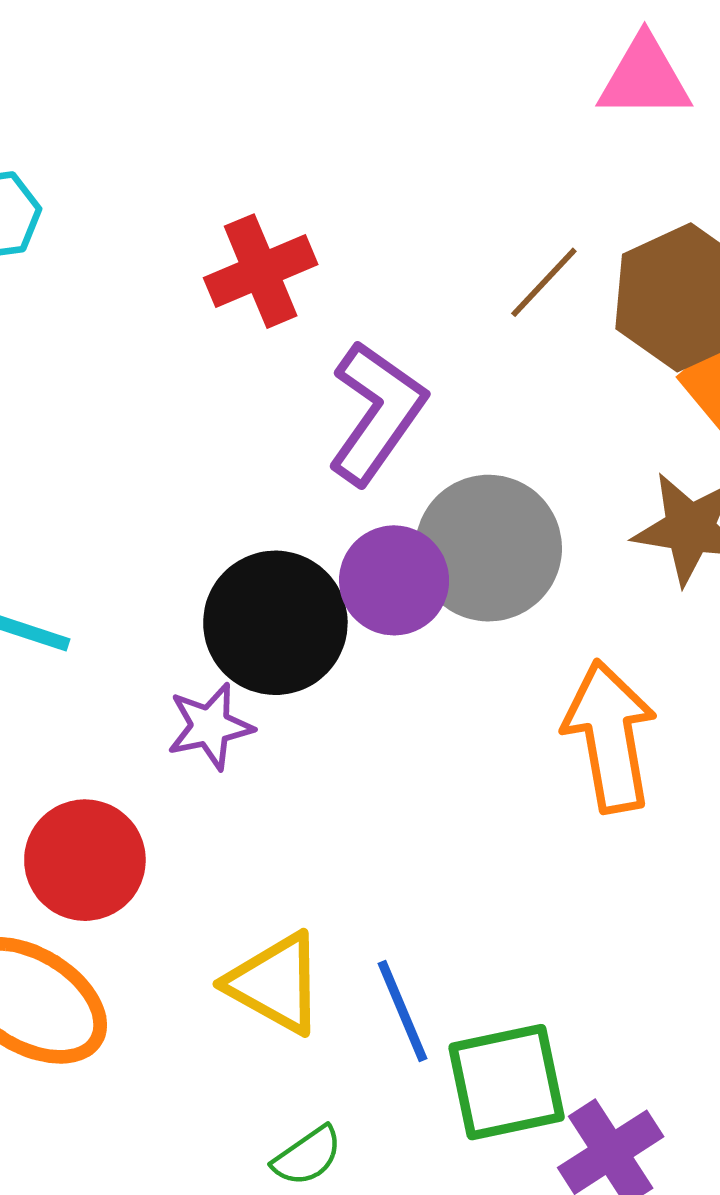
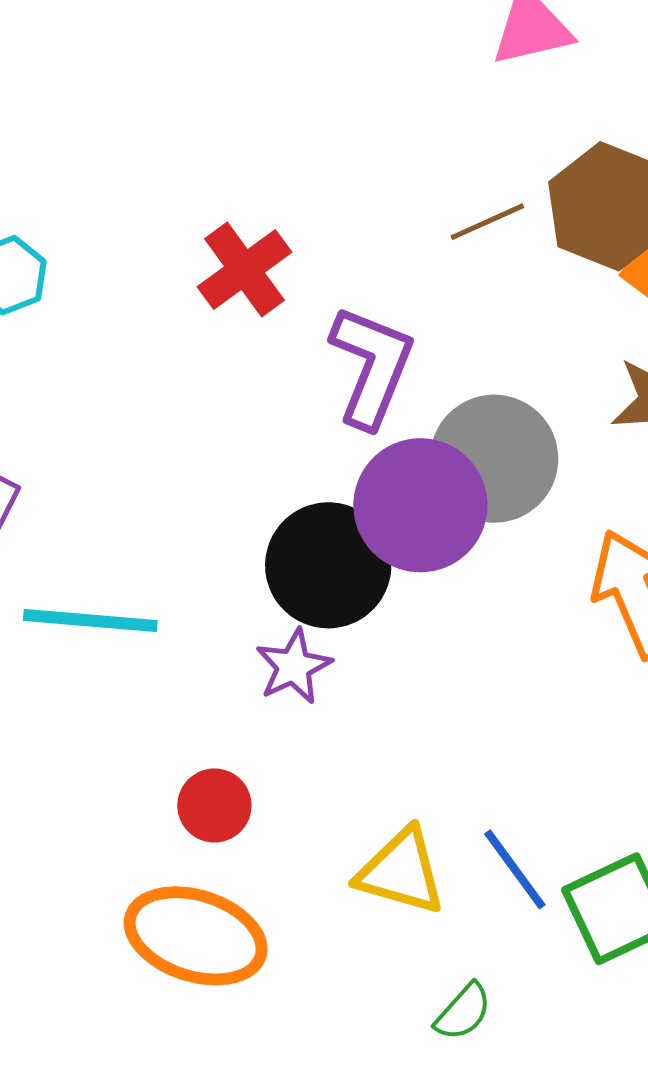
brown line: (544, 282) -> (487, 222), turned 36
purple circle: (394, 580) -> (420, 505), size x1.4
red circle: (85, 860) -> (214, 805), size x0.7

